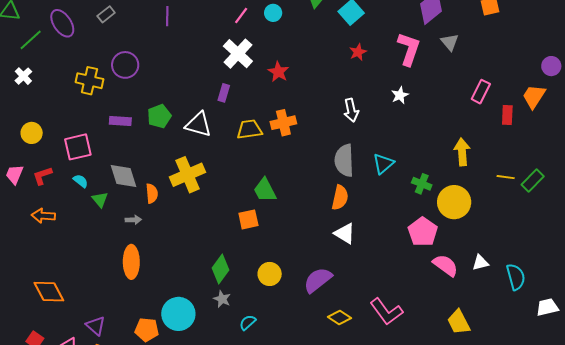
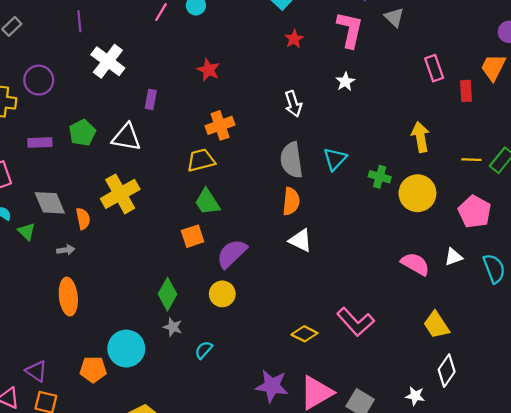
white cross: (238, 54) -> (108, 61), moved
pink rectangle: (481, 92) -> (434, 68), turned -40
yellow trapezoid: (250, 129) -> (201, 160), moved
pink pentagon: (423, 232) -> (475, 212), moved
purple semicircle: (318, 280) -> (232, 254), moved

